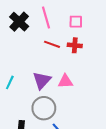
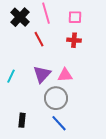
red line: (52, 44) -> (39, 39), moved, turned 42
gray circle: (44, 108) -> (56, 98), moved

